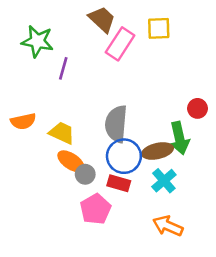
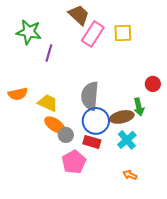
yellow square: (159, 28) -> (123, 33), moved
green arrow: (179, 138) -> (139, 107), size x0.7
orange arrow: (168, 226) -> (130, 175), size x0.6

